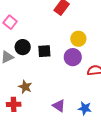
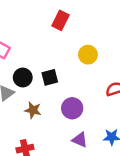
purple circle: (73, 57) -> (72, 108), moved
brown star: (25, 87) -> (33, 110), moved

